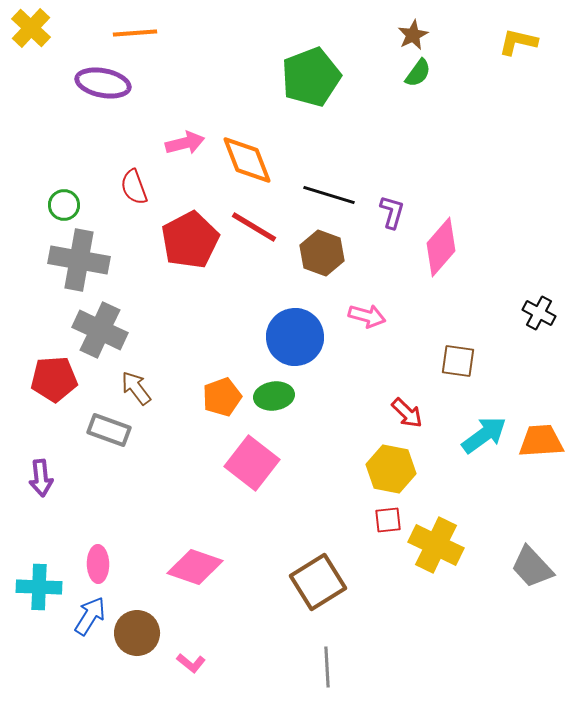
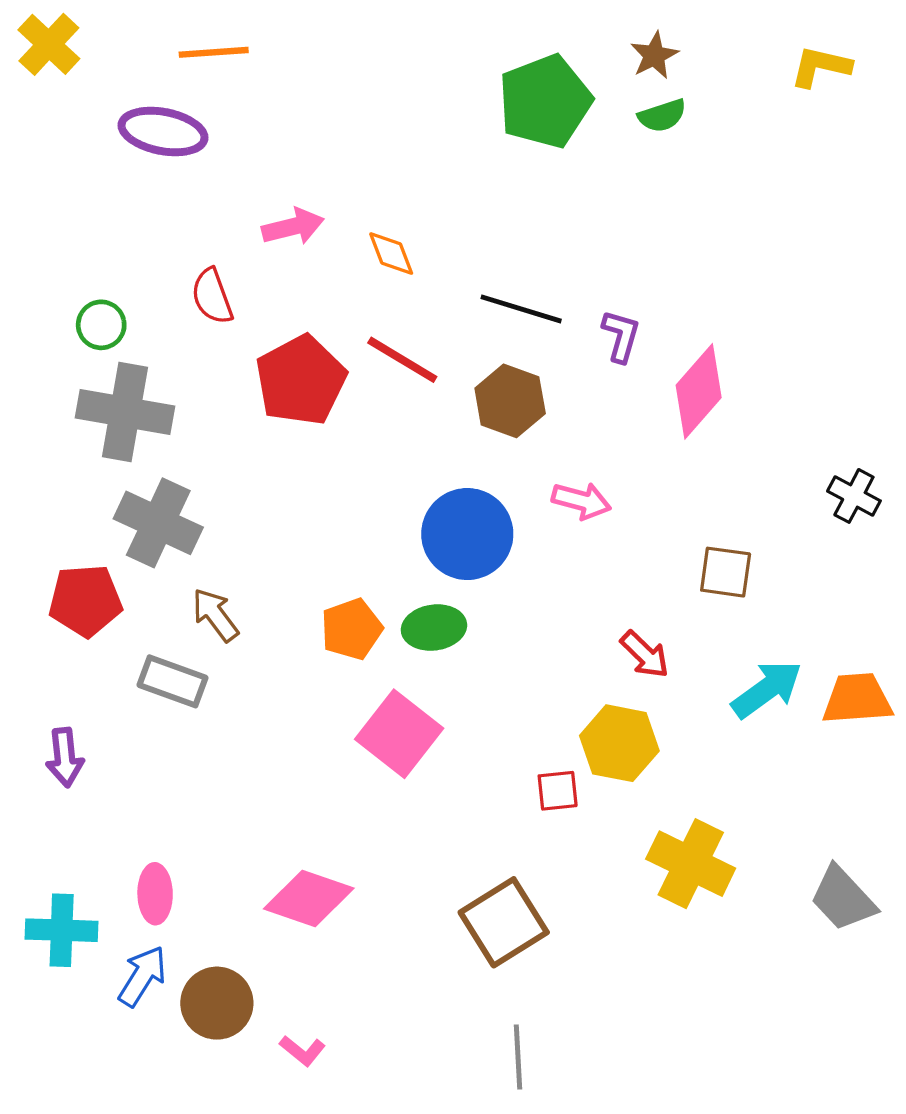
green semicircle: (418, 73) -> (662, 116), turned 36
green pentagon: (311, 77) -> (545, 101), moved
orange diamond: (247, 160) -> (391, 254), size x0.6
red square: (388, 520) -> (558, 791), moved

